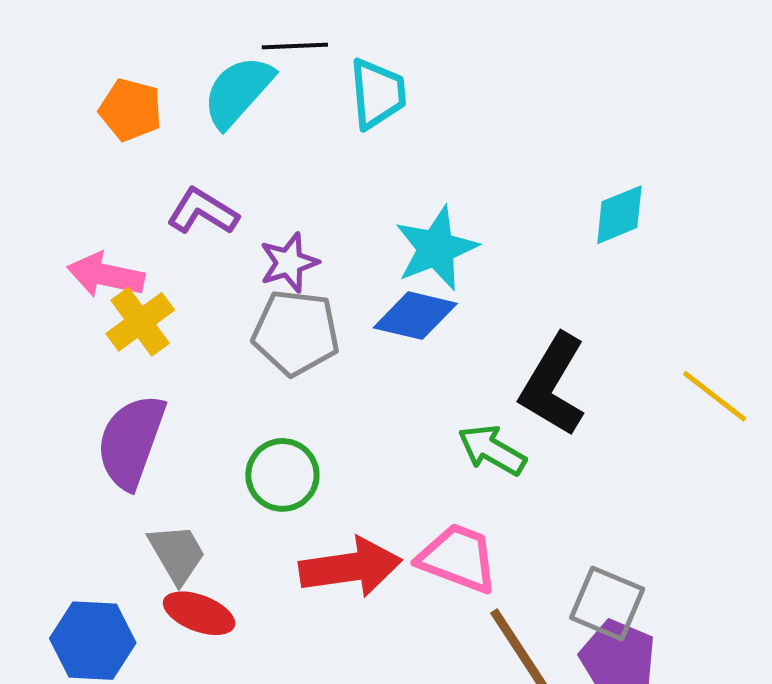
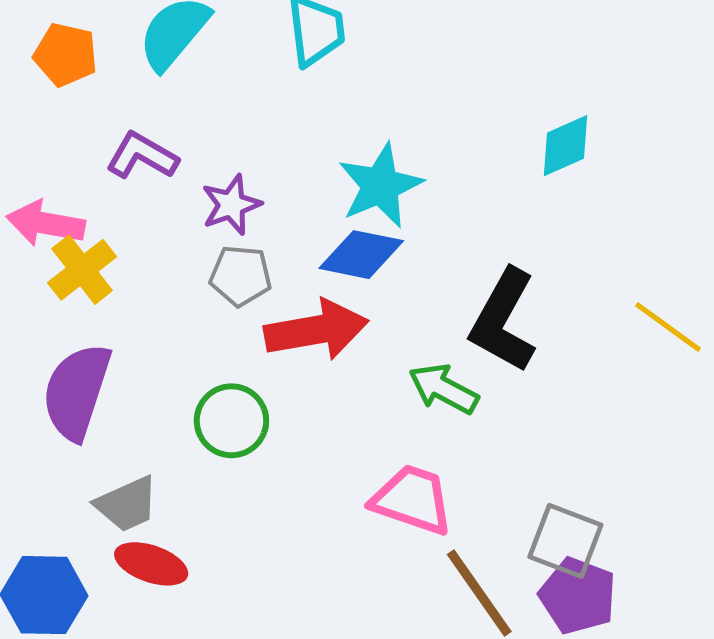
gray pentagon: (296, 333) -> (241, 276), size x0.7
gray trapezoid: (177, 554) -> (127, 504), turned 98
red arrow: (350, 567) -> (316, 330), moved

